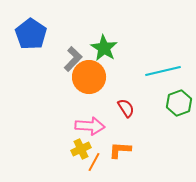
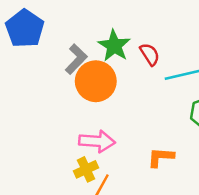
red semicircle: (126, 108) -> (150, 54), moved
orange L-shape: (120, 150) -> (161, 157), moved

